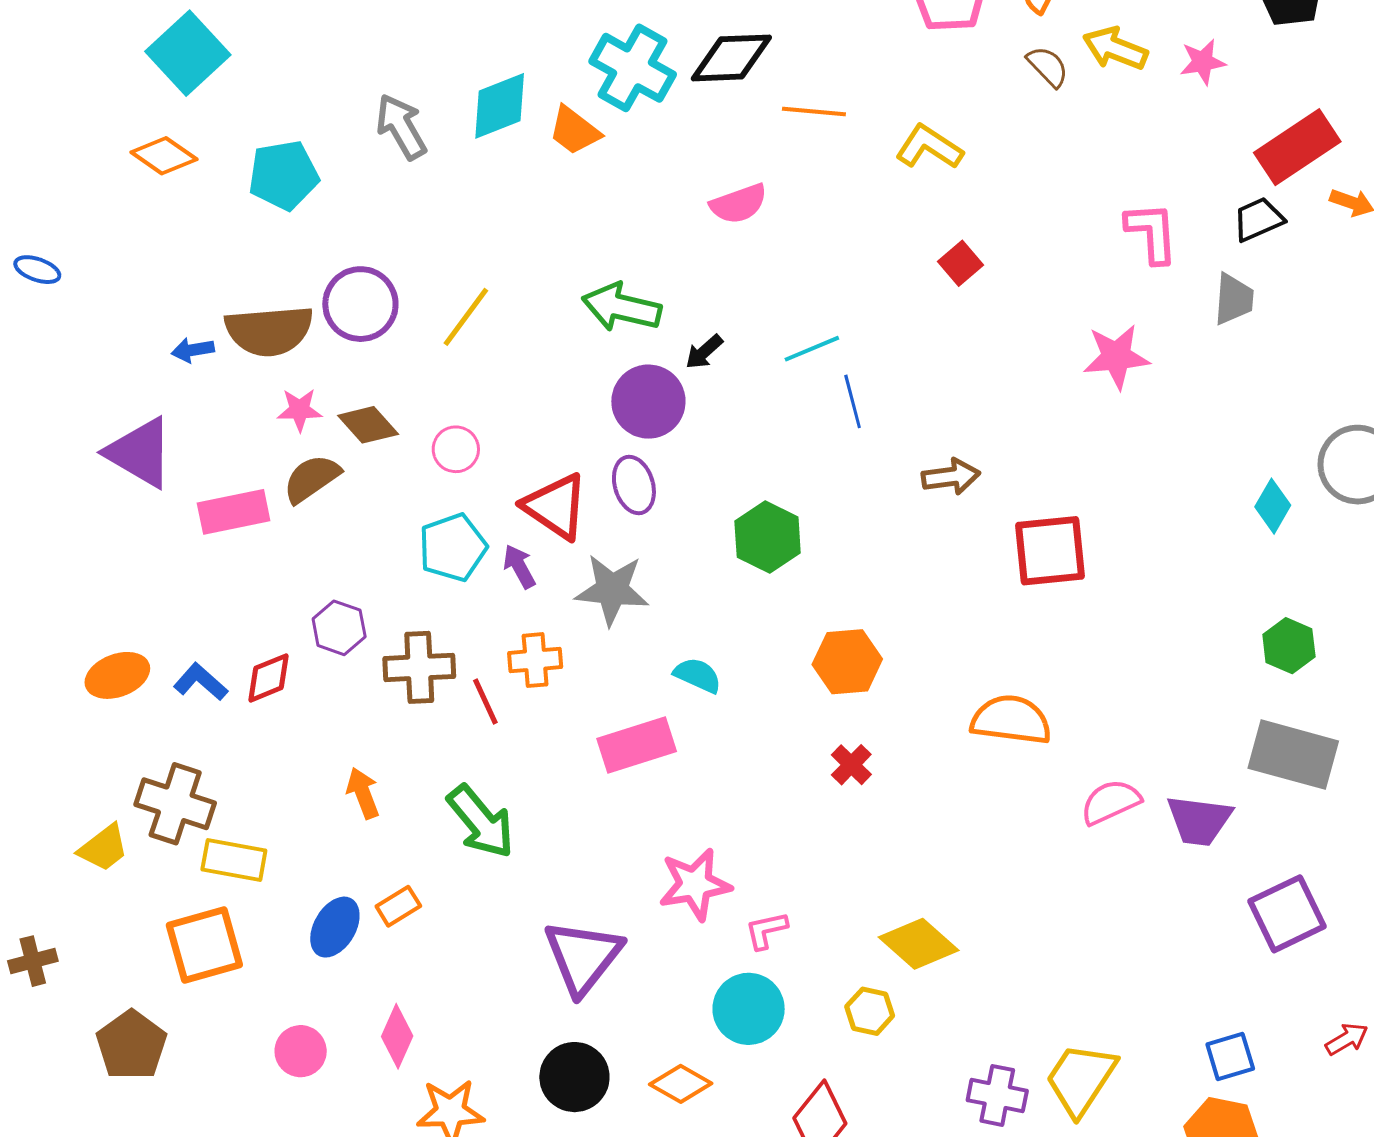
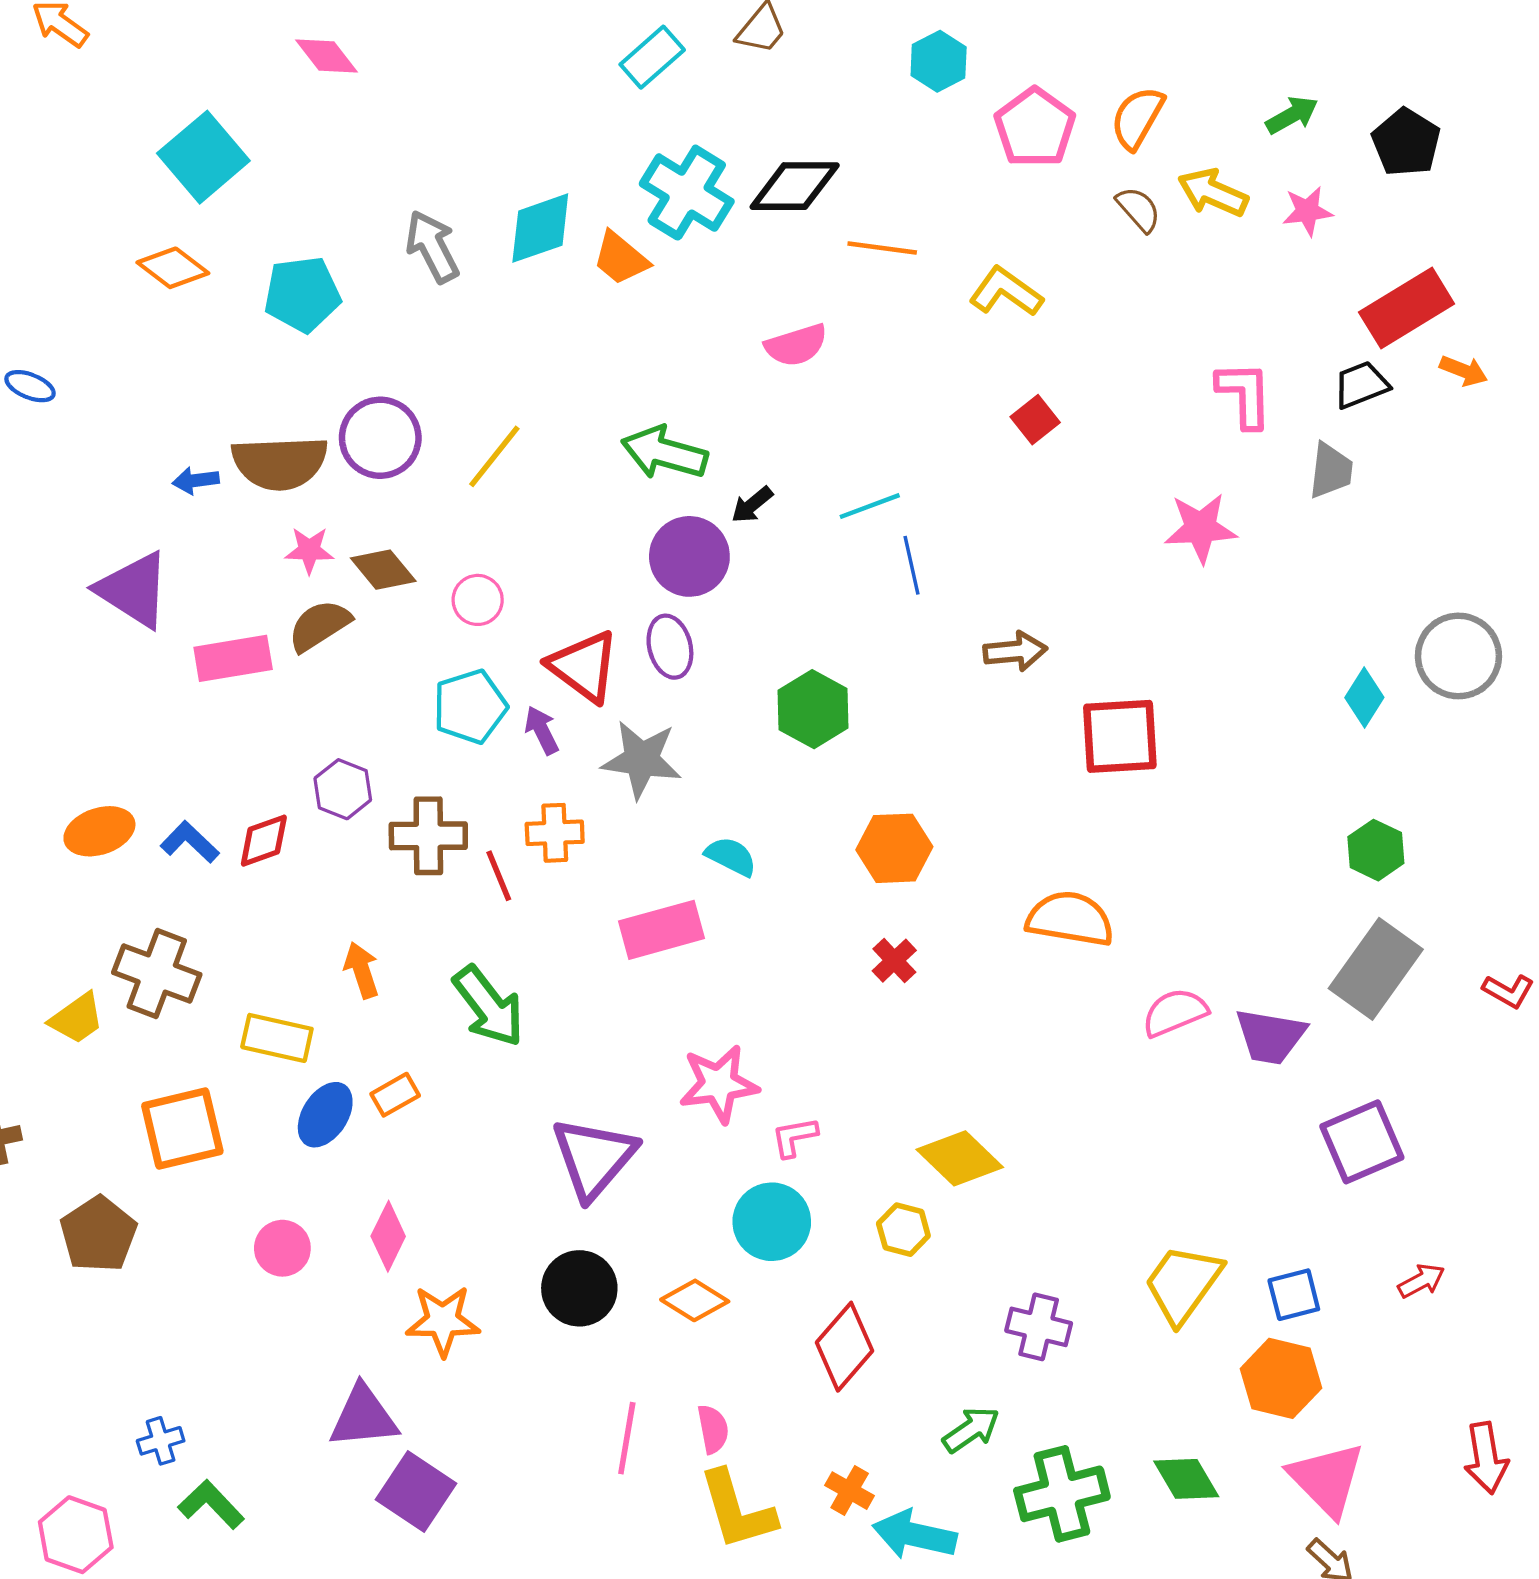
gray rectangle: (1293, 755) -> (1376, 969), turned -72
yellow rectangle: (234, 860) -> (277, 1038), moved
yellow trapezoid: (1081, 1079) -> (1183, 1284), moved

